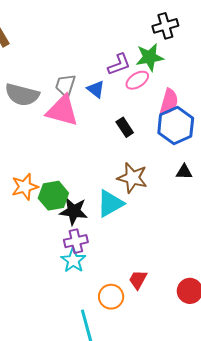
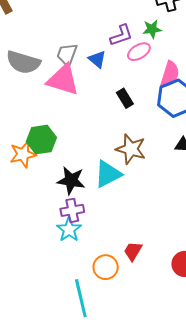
green star: (150, 57) -> (152, 29), size x0.7
green hexagon: (53, 196) -> (41, 140), moved

